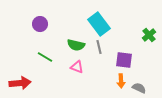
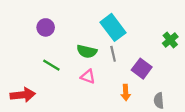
purple square: (124, 60) -> (142, 69), turned 30
orange arrow: (121, 81) -> (126, 93), moved
gray semicircle: (139, 88) -> (159, 101), turned -120

